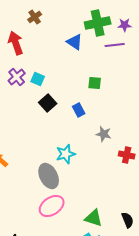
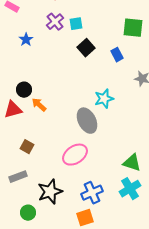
cyan square: (38, 79) -> (76, 24), turned -32
green square: (95, 83) -> (133, 28), size x1.5
pink ellipse: (52, 206) -> (75, 155), moved

